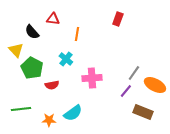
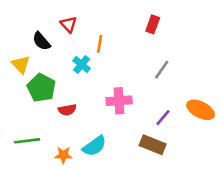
red triangle: (53, 19) -> (69, 24), turned 40
cyan cross: (66, 59) -> (82, 65), moved
gray line: (134, 73) -> (162, 70), moved
brown rectangle: (143, 112) -> (153, 145), moved

